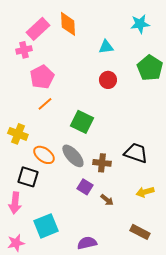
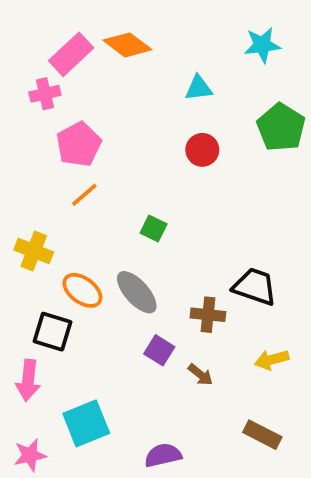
orange diamond: (68, 24) -> (127, 45), turned -50
green square: (82, 122) -> (154, 229), size x0.6
brown cross: (102, 163) -> (208, 315), moved

